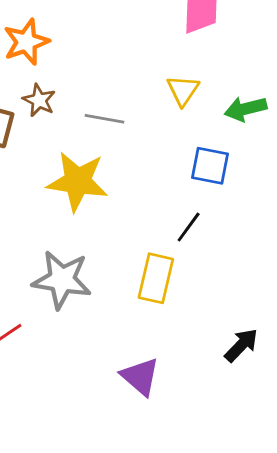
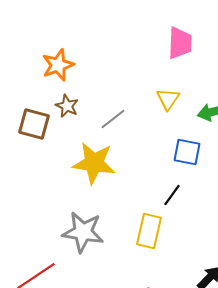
gray line: (105, 119) -> (113, 119), turned -48

